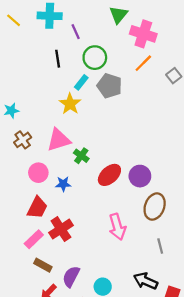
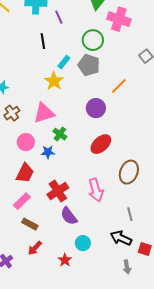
green circle: (95, 58) -> (93, 40), moved
orange line: (143, 63) -> (119, 86), moved
green cross: (81, 156) -> (60, 134), moved
red ellipse: (109, 175) -> (101, 144), moved
purple circle: (140, 176) -> (96, 108), moved
red cross: (61, 229) -> (58, 191), moved
gray line: (160, 246) -> (130, 214), moved
purple semicircle: (71, 276) -> (69, 216), moved, turned -66

